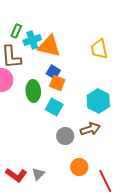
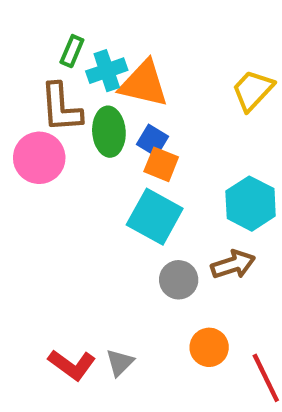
yellow trapezoid: (99, 49) -> (253, 90), turned 55
green ellipse: (33, 91) -> (109, 132), moved
cyan square: (54, 107) -> (155, 217), size x1.4

